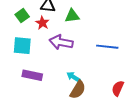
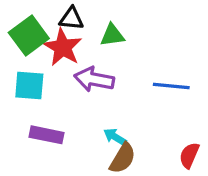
green square: (22, 16) -> (29, 35), size x1.6
red star: (42, 23) -> (63, 47), size x1.6

